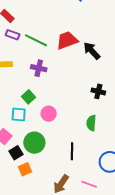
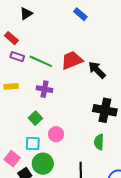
black cross: (98, 91) -> (105, 110), size x1.6
cyan square: (19, 115) -> (33, 143), moved

